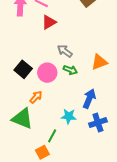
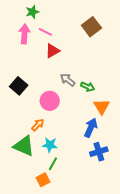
orange triangle: (99, 62) -> (102, 107), moved, turned -42
black square: (23, 69) -> (19, 86), moved
green arrow: (70, 70) -> (88, 87), moved
cyan star: (69, 116) -> (50, 145), moved

